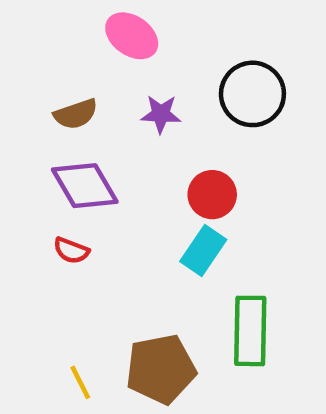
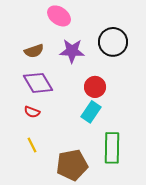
purple star: (161, 114) -> (72, 51), size x1.4
yellow line: (80, 382) -> (32, 145), moved

